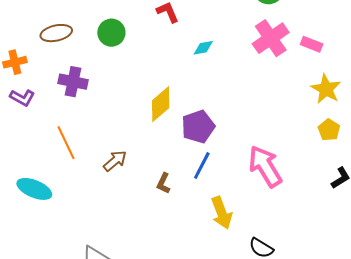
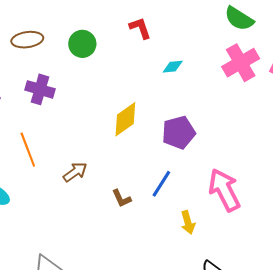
purple pentagon: (198, 127) -> (179, 133), moved
brown L-shape: (163, 183) -> (122, 198), turned -55
yellow arrow: (222, 213) -> (188, 222), moved, size x0.7

